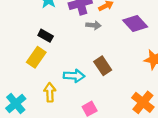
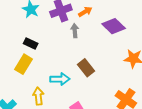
gray arrow: (93, 25) -> (75, 31), turned -96

